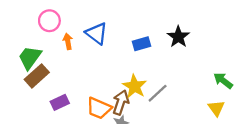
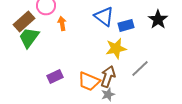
blue triangle: (97, 33) -> (104, 16), moved
brown rectangle: (37, 76) -> (24, 21), moved
yellow star: (135, 86) -> (116, 48), moved, turned 30

